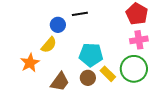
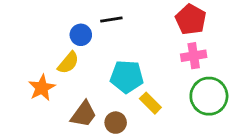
green circle: (134, 69) -> (209, 96), moved
brown circle: (88, 78) -> (116, 123), moved

